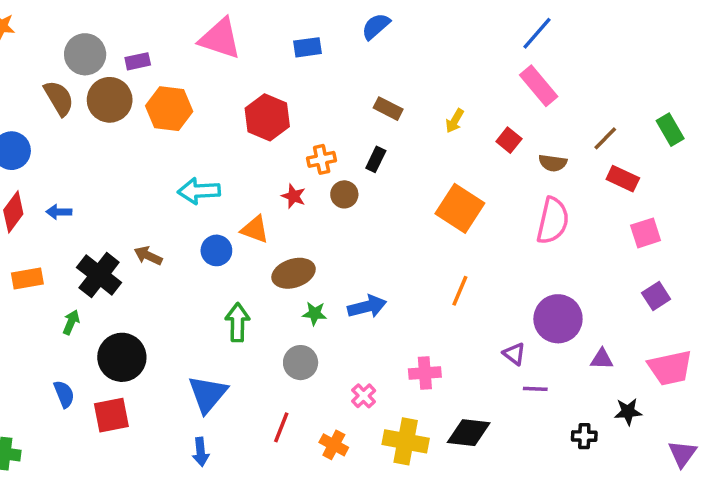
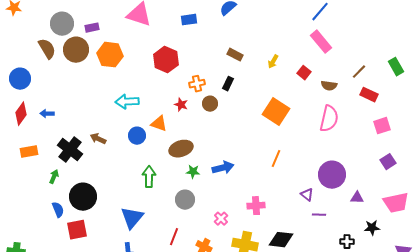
blue semicircle: (64, 394) -> (58, 210), moved

